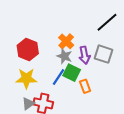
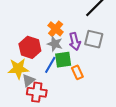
red hexagon: (28, 50) -> (30, 47), moved
green square: (72, 73) -> (63, 60), turned -30
gray triangle: (28, 104) -> (29, 80), moved

